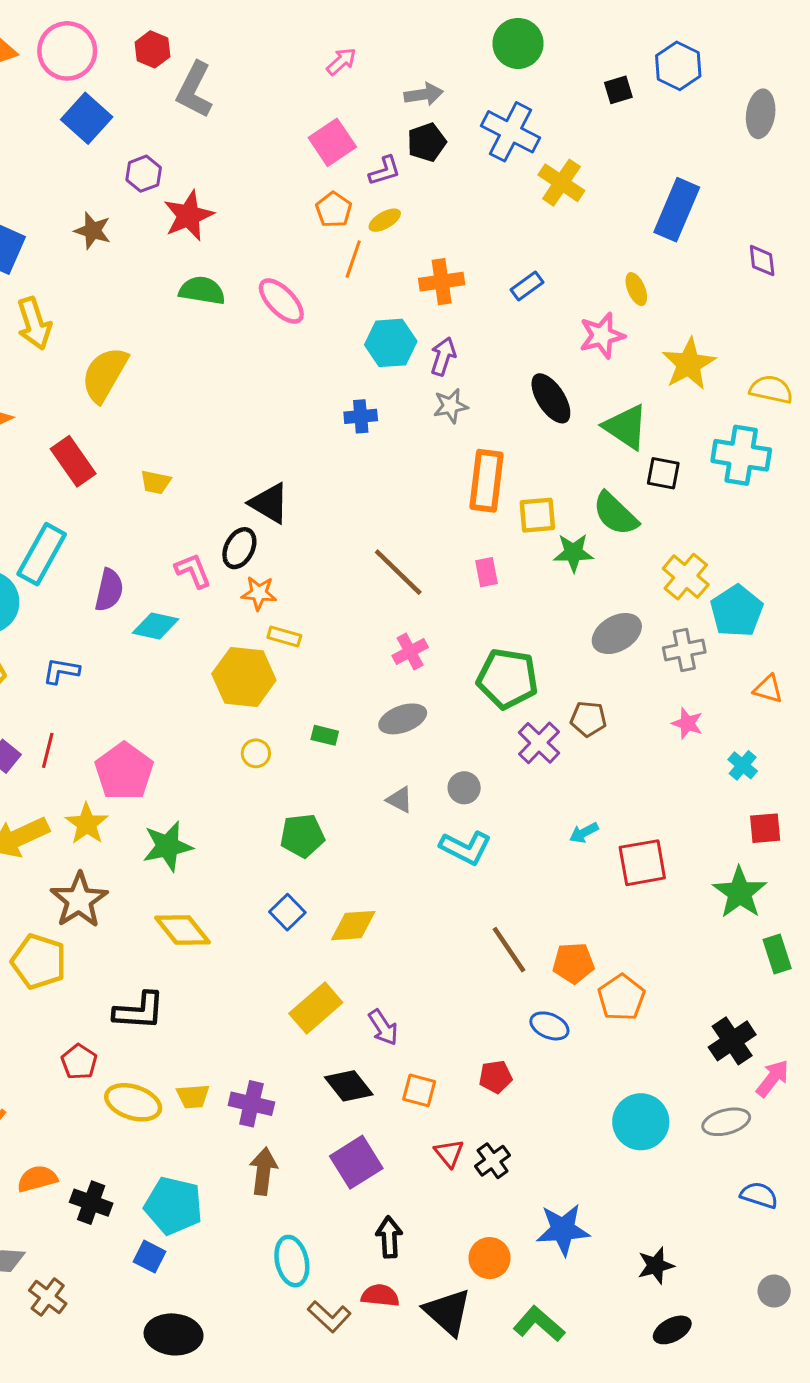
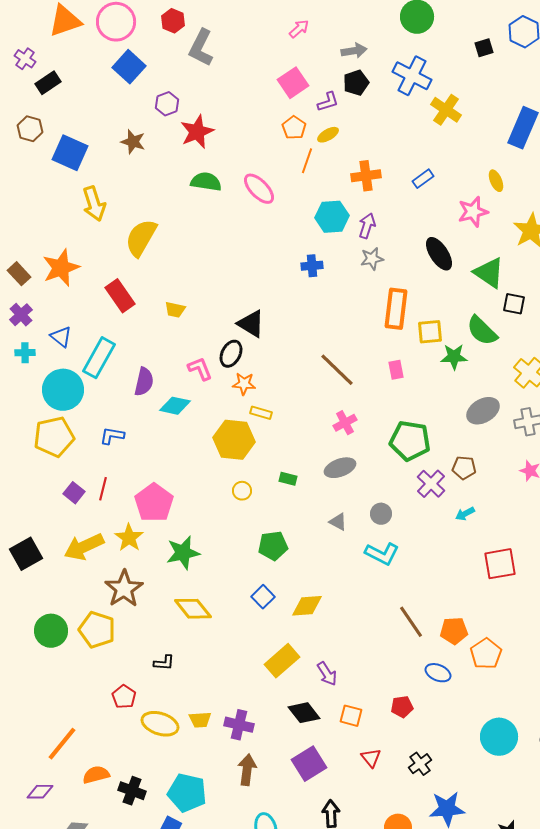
cyan arrow: (584, 833) -> (465, 514), moved
black L-shape: (139, 1011) -> (164, 663), size x0.6
black cross: (493, 1161) -> (420, 764), moved

